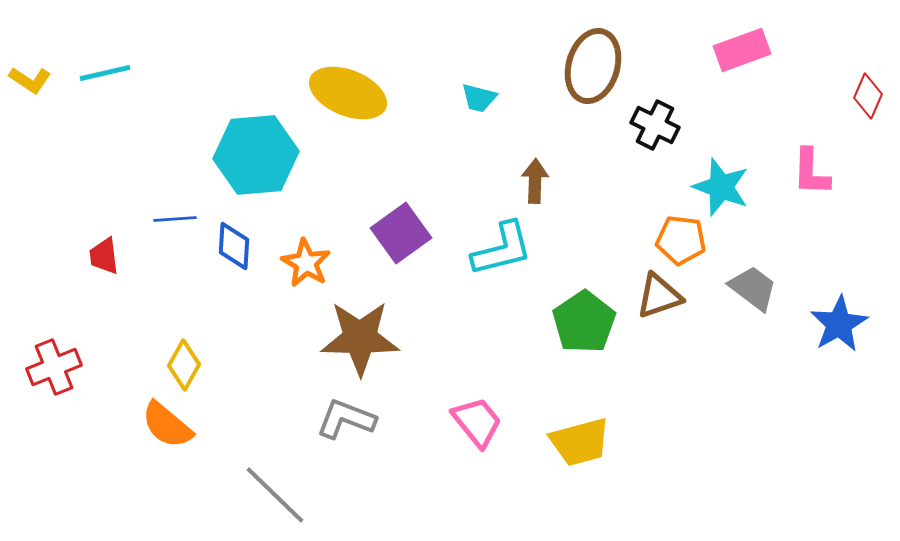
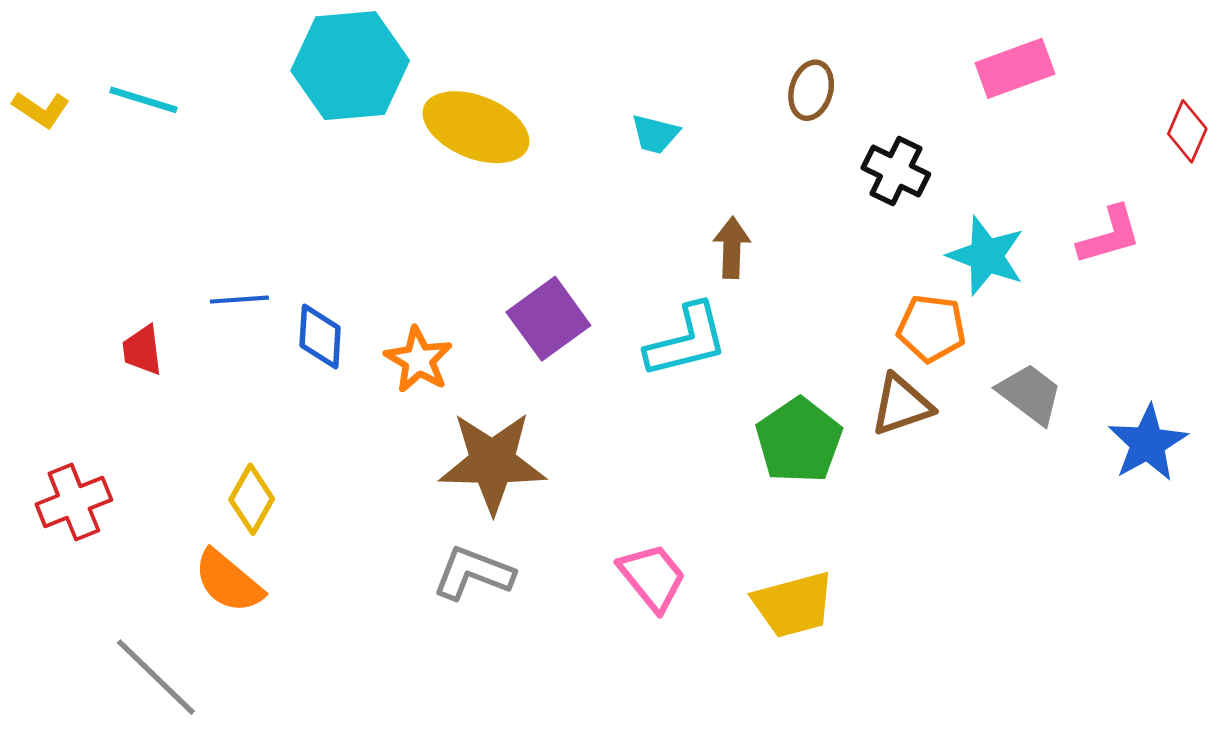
brown ellipse: (593, 66) -> (811, 90), size x0.6
cyan line: (105, 73) -> (144, 100), turned 30
cyan hexagon: (256, 155) -> (350, 66), moved
pink L-shape: (811, 172) -> (1109, 235), turned -108
gray line: (275, 495) -> (156, 677), moved

